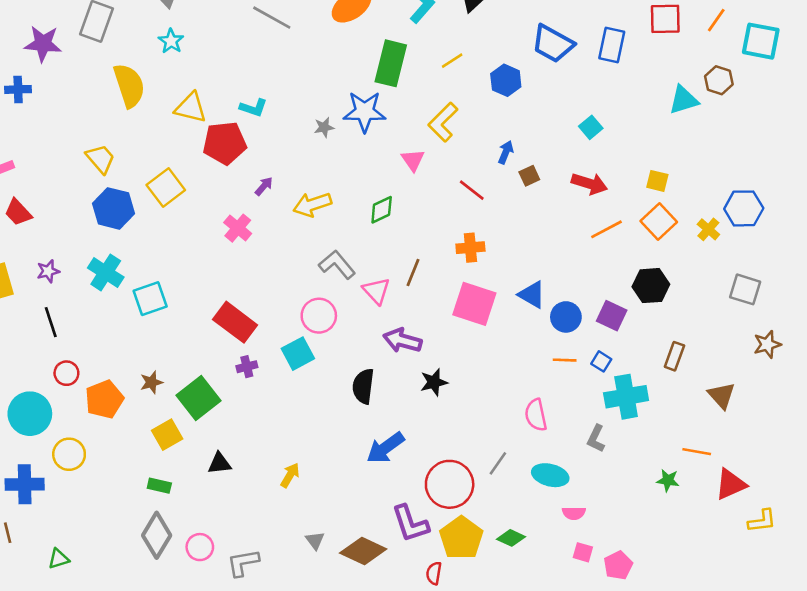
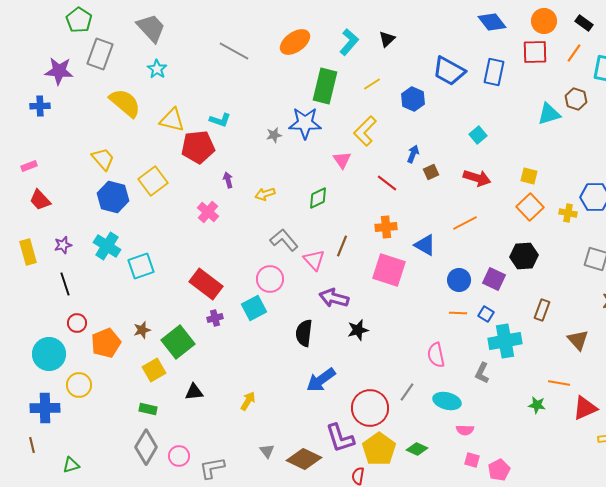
yellow semicircle: (129, 86) -> (125, 103), turned -32
purple arrow: (264, 186) -> (228, 180), turned -56
yellow arrow: (312, 204) -> (265, 194), size x0.7
orange line: (606, 229) -> (465, 223), moved
yellow cross: (708, 229) -> (568, 213), turned -30
blue triangle: (532, 295) -> (425, 245), moved

